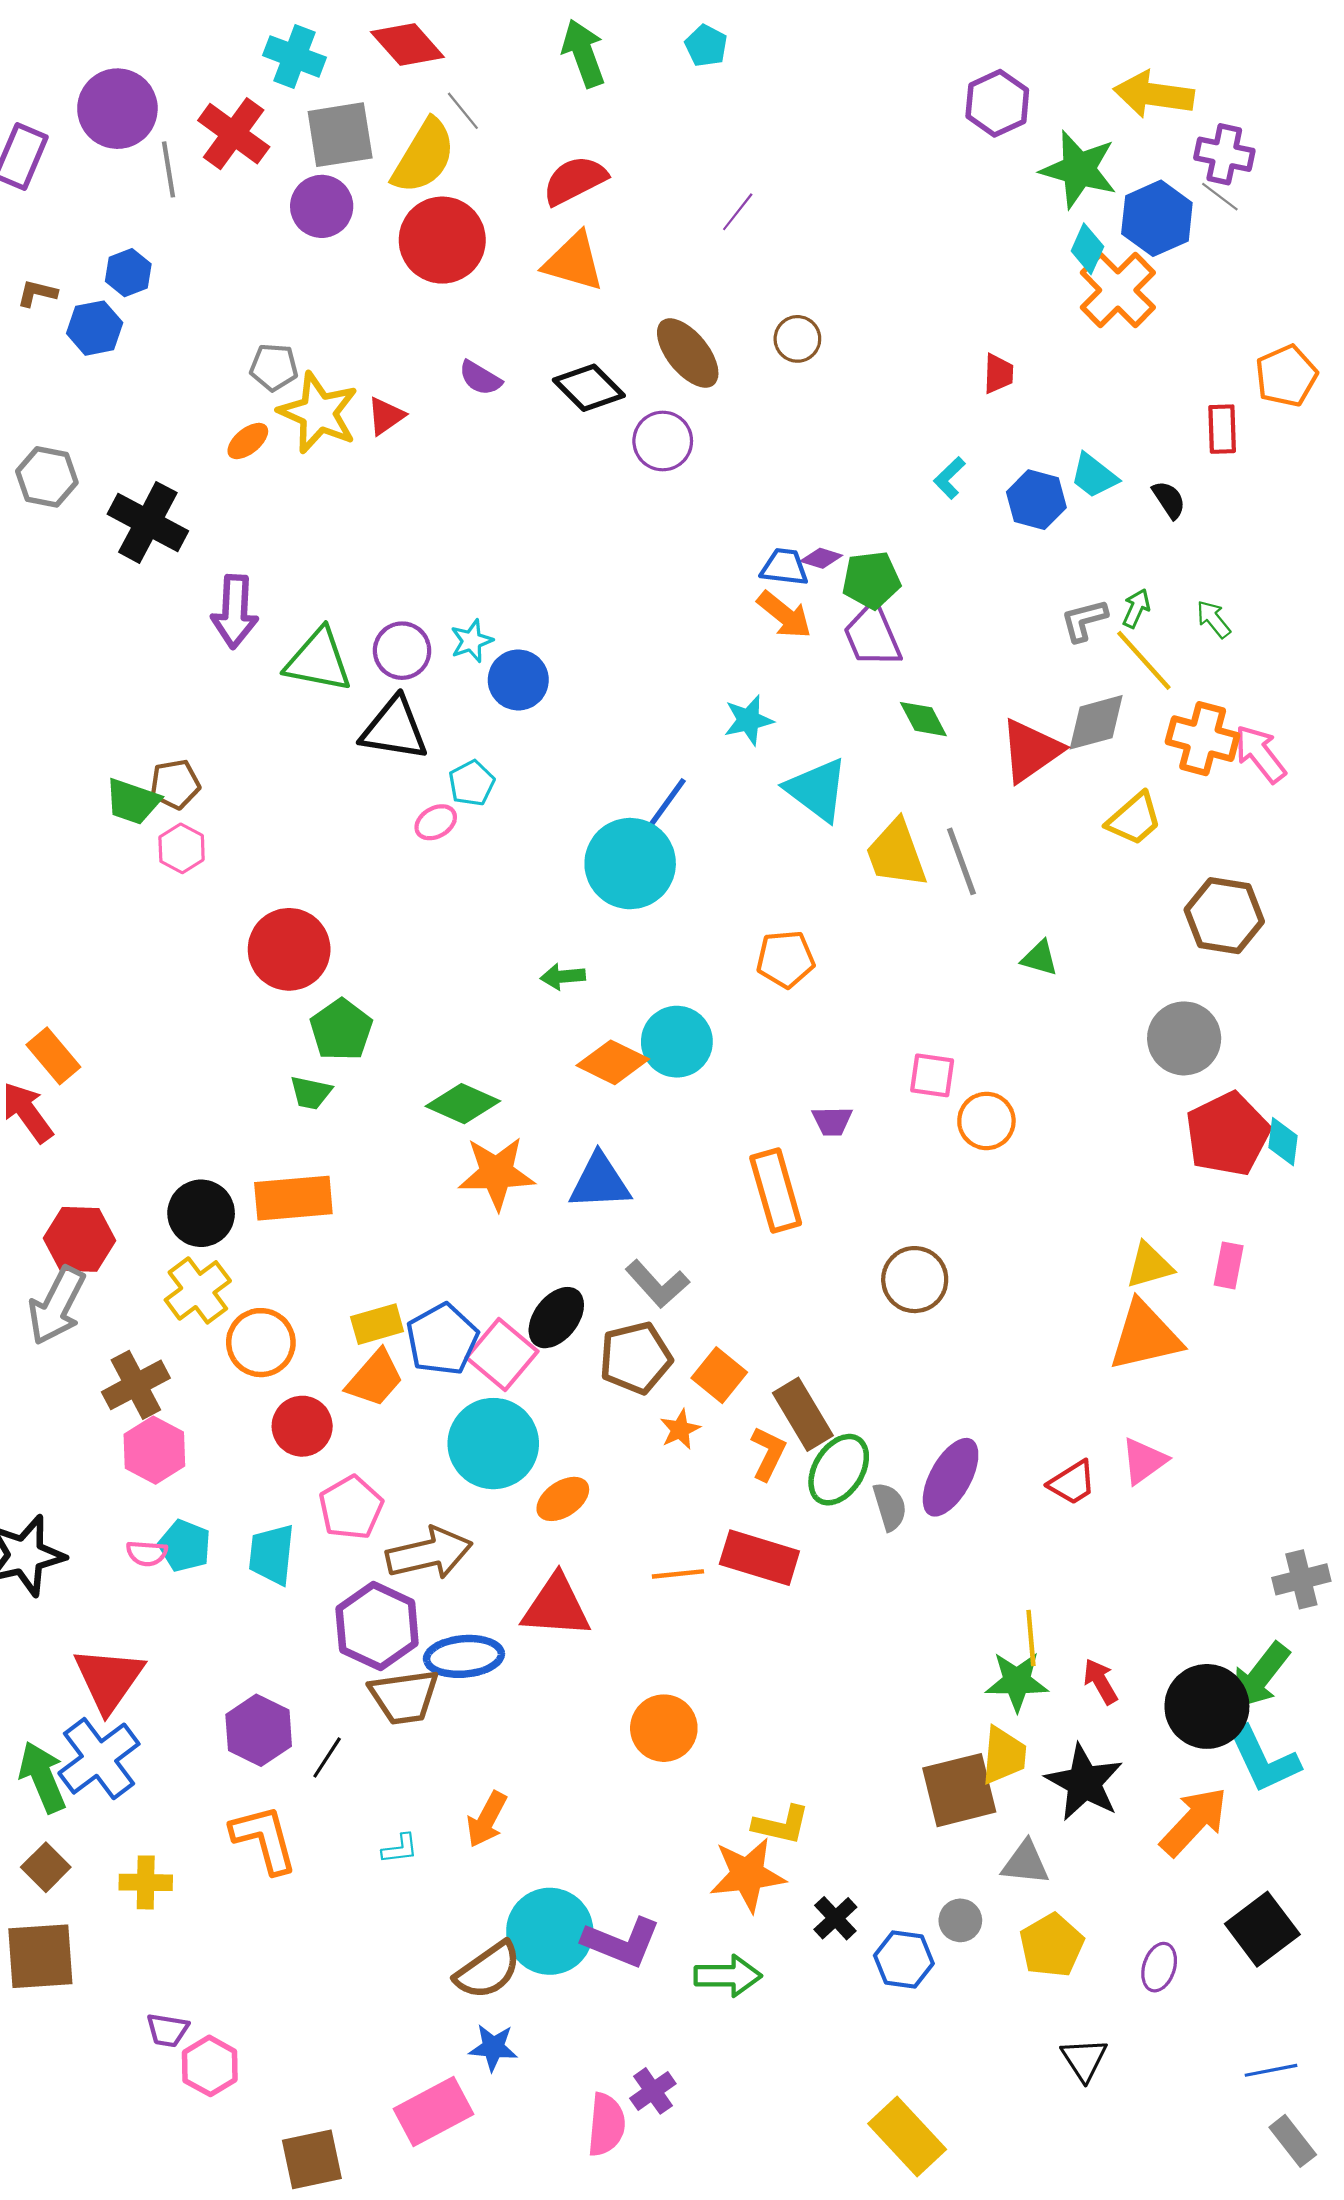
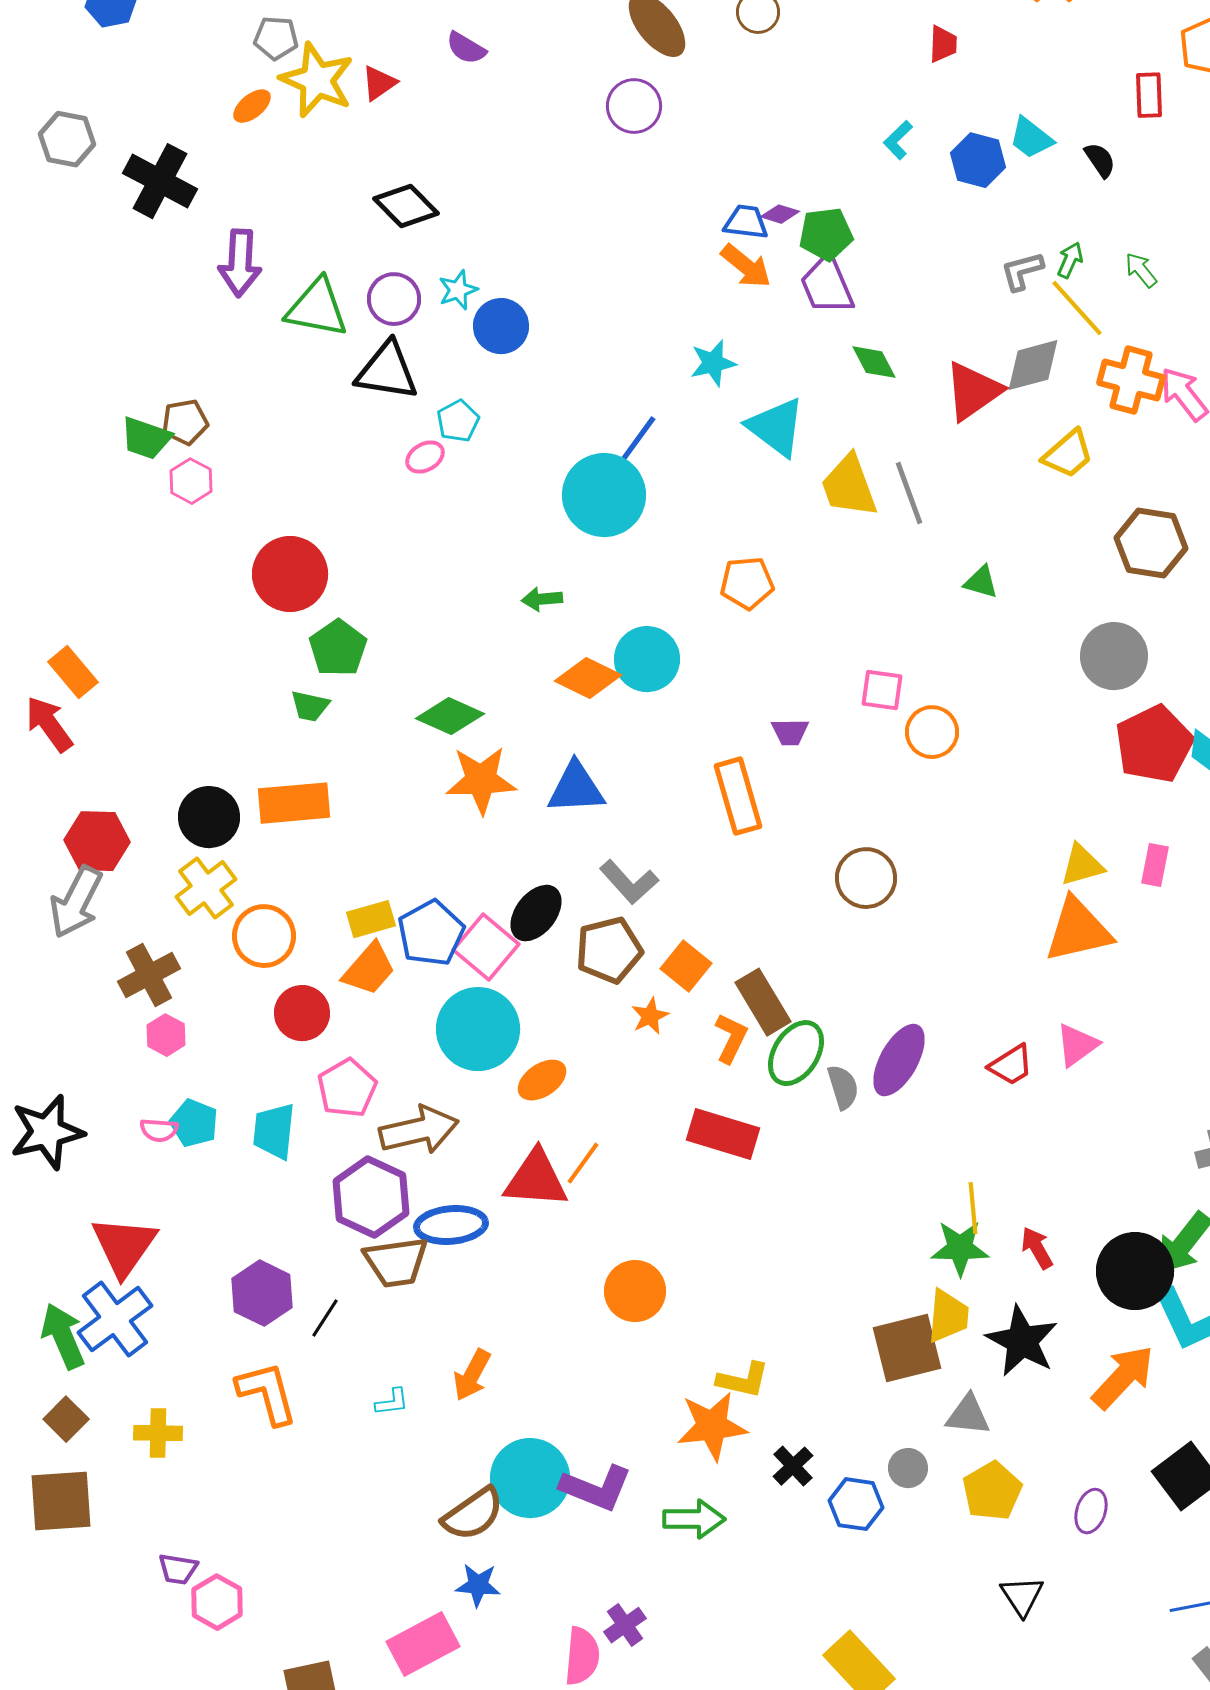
black diamond: (589, 388) -> (406, 206), moved
pink hexagon: (154, 1450) -> (166, 1035), size x0.7
orange line: (678, 1574) -> (583, 1163), moved, turned -48

